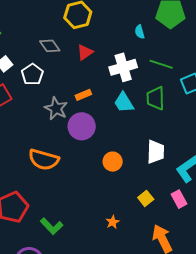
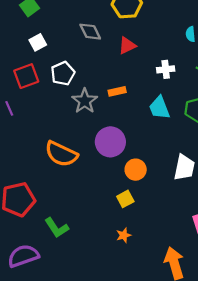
white cross: (123, 67) -> (166, 69), size x0.6
white pentagon: (32, 74) -> (63, 73), moved
purple circle: (82, 126) -> (110, 142), moved
yellow square: (146, 198) -> (125, 199), moved

